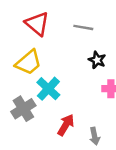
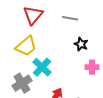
red triangle: (37, 24) -> (33, 15), turned 30

